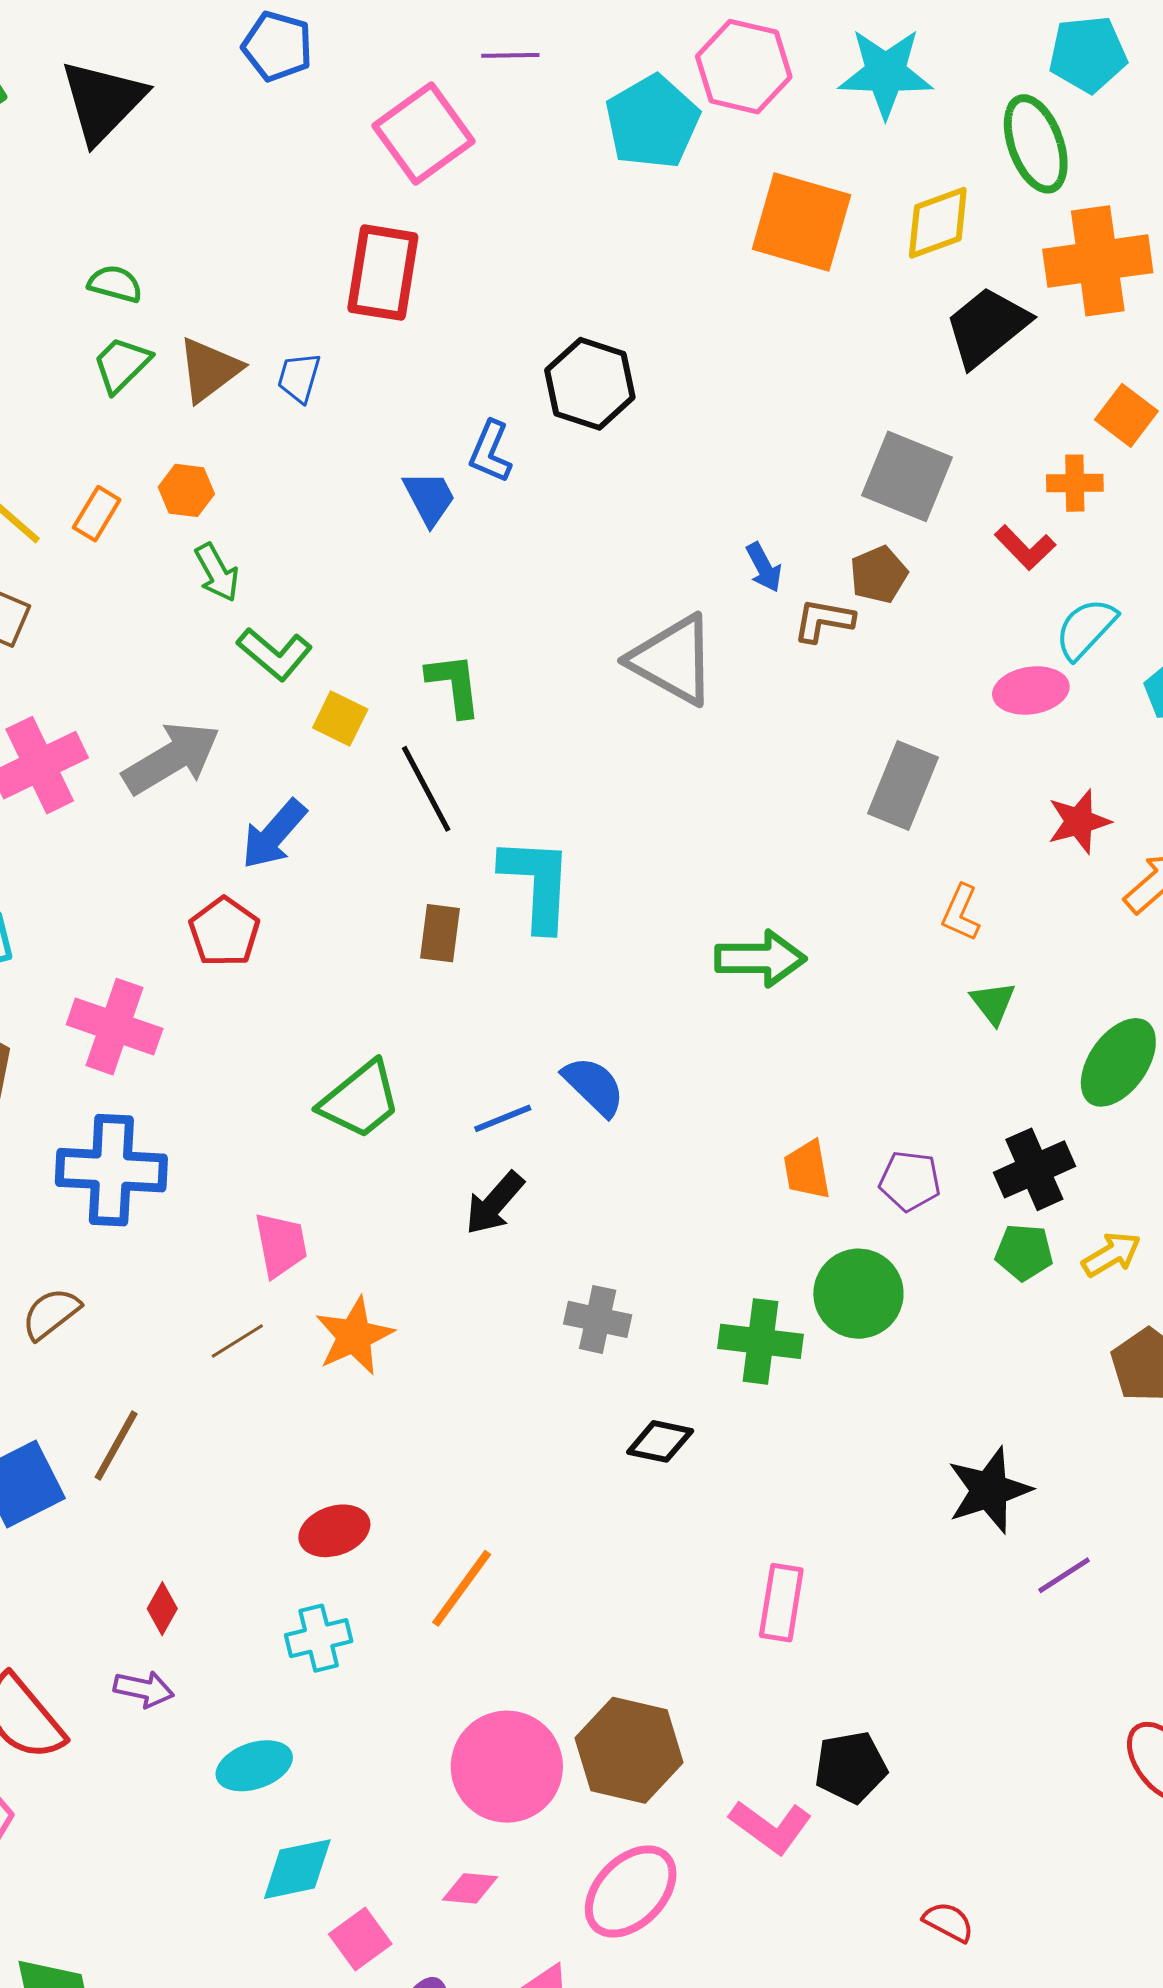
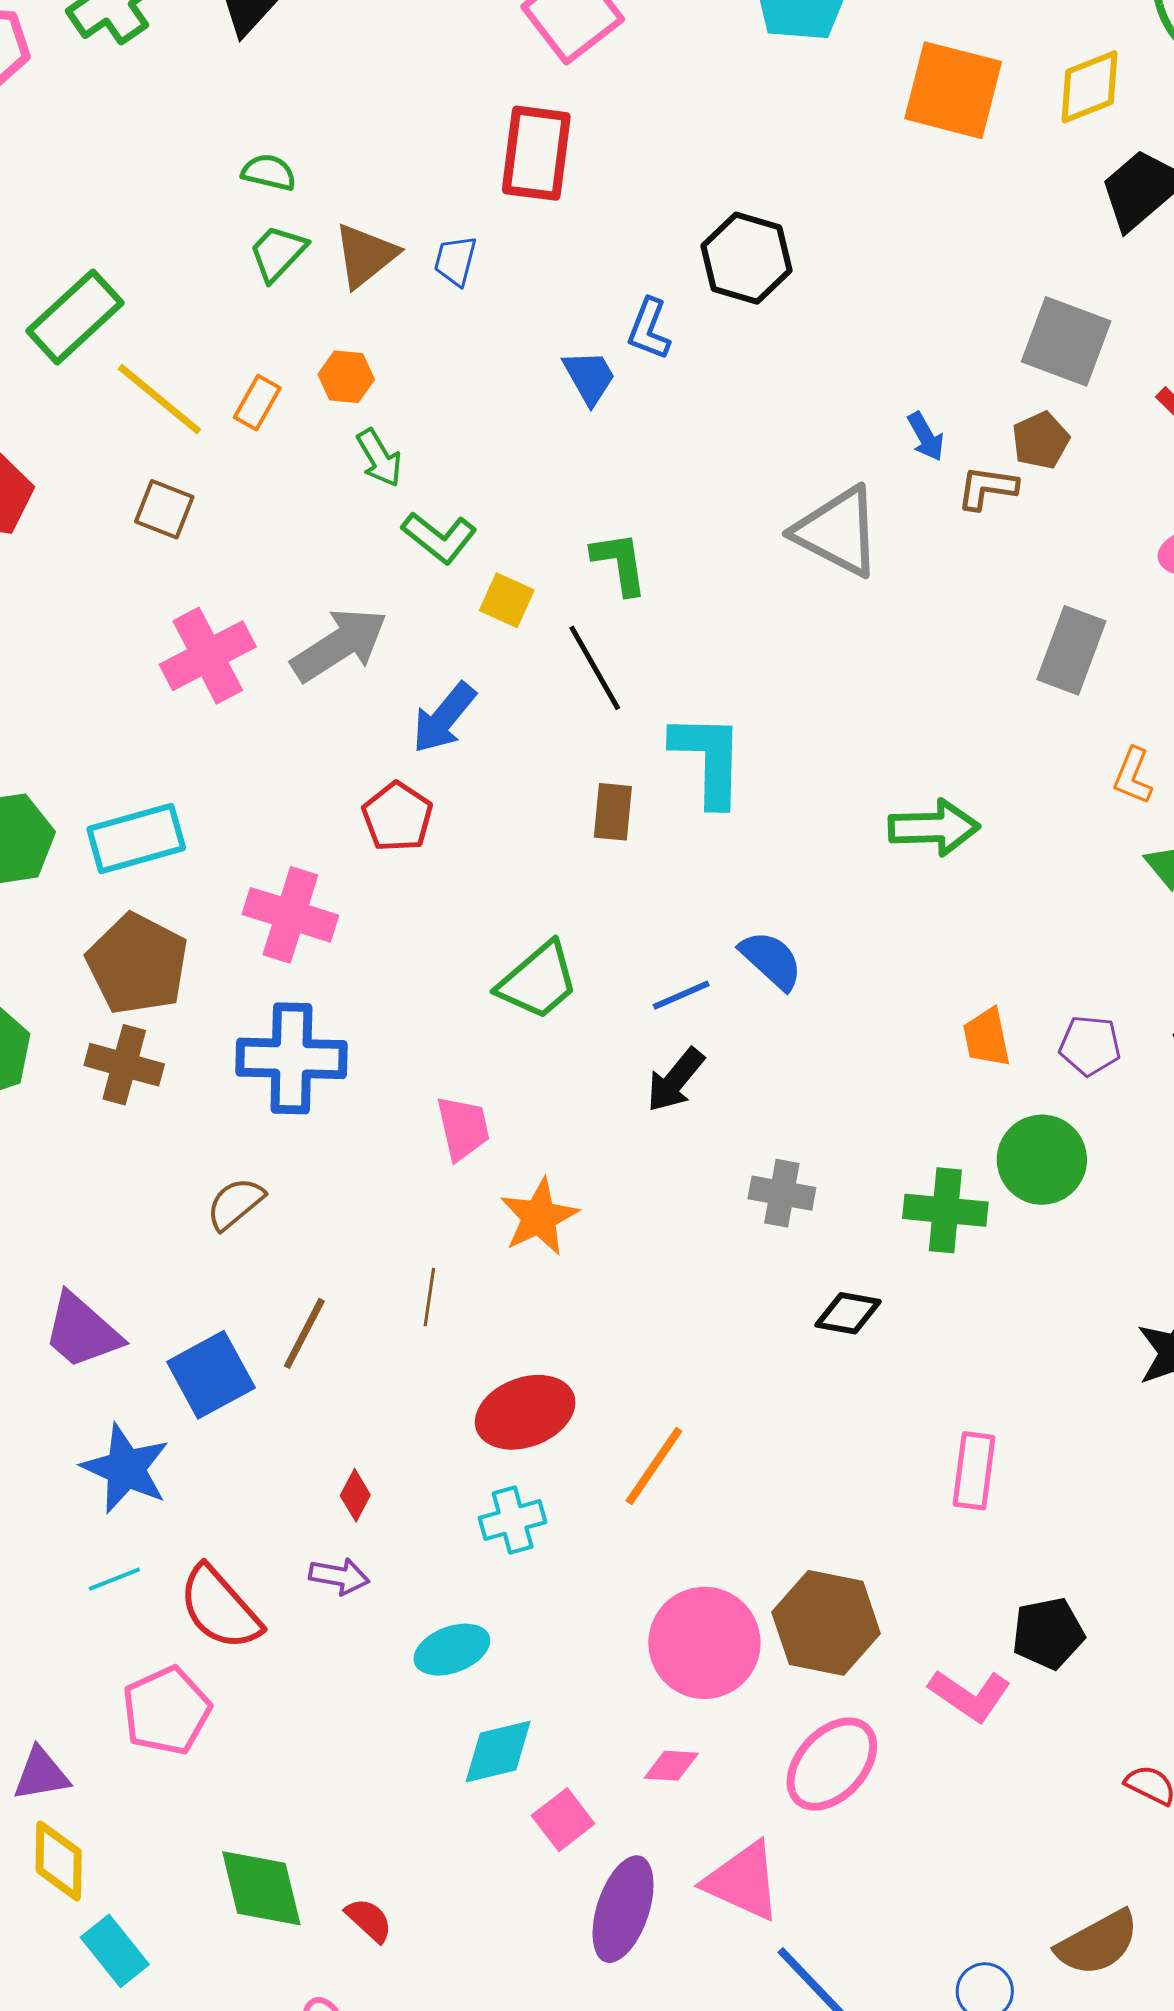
brown line: (237, 1341) -> (429, 1297), moved, turned -48
red ellipse: (334, 1531) -> (525, 1412), size x1.4

